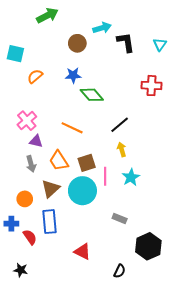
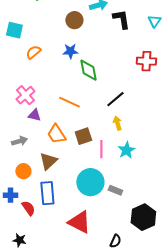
green diamond: (92, 95) -> (88, 70), turned 30
gray arrow: (31, 164) -> (19, 141), moved, turned -91
cyan circle: (82, 191) -> (90, 182), moved
red triangle: (82, 251) -> (79, 222), size x1.4

